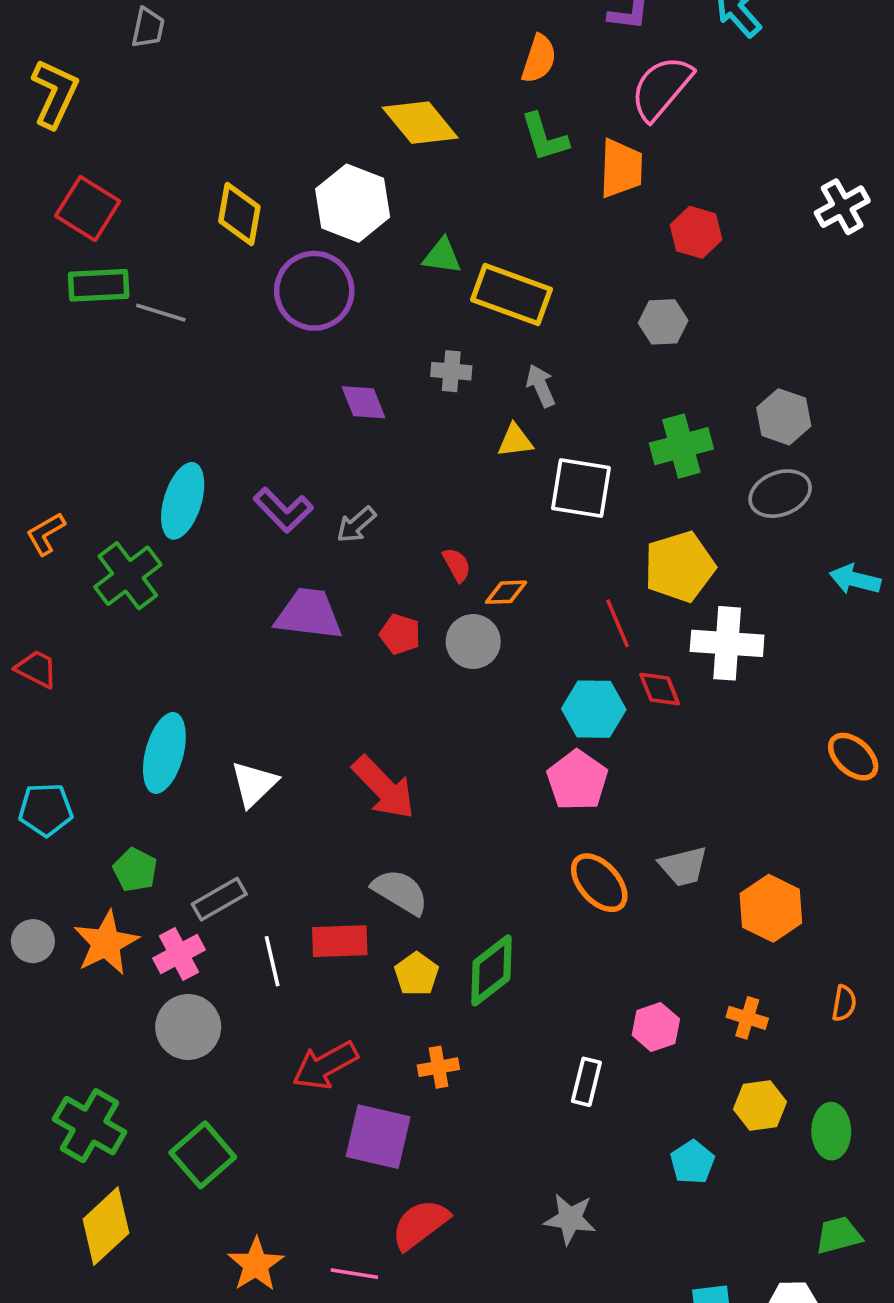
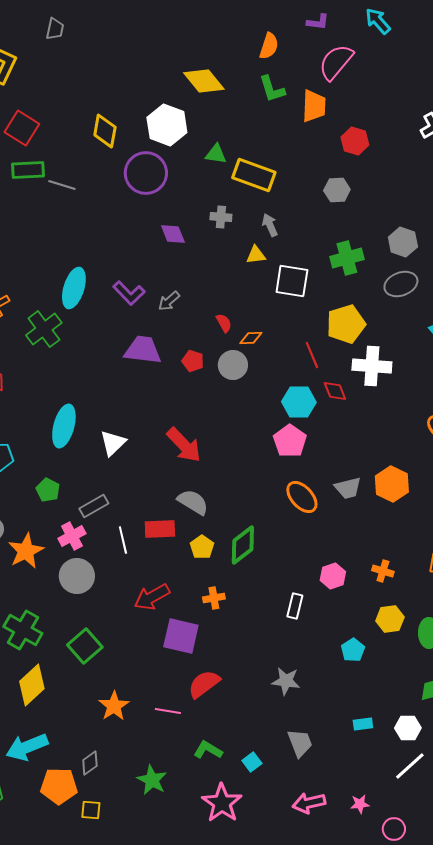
orange hexagon: (771, 908) -> (392, 484), moved
orange star: (106, 943) -> (26, 551), moved

